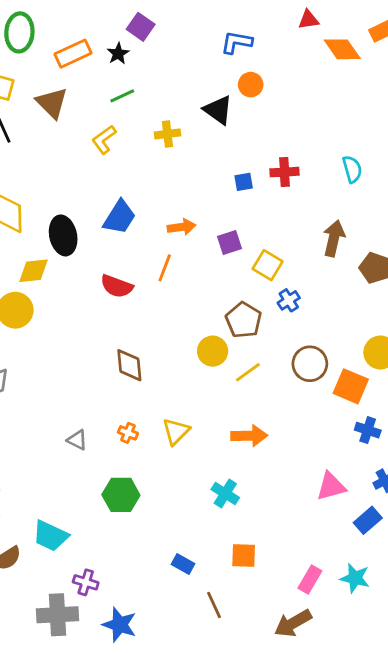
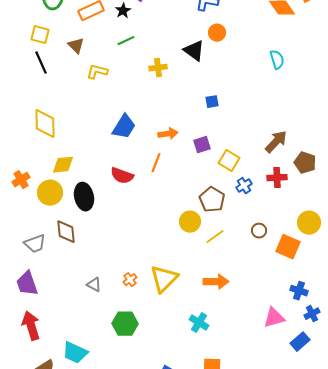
brown triangle: (52, 103) -> (76, 46), size x0.7
yellow L-shape: (104, 140) -> (97, 72), moved, turned 50
cyan semicircle: (352, 169) -> (277, 60), moved
red cross: (284, 172) -> (277, 178), moved
black ellipse: (63, 235) -> (84, 197), moved
brown arrow: (334, 238) -> (276, 142), turned 30
brown circle: (310, 364) -> (259, 231), size x0.6
brown diamond: (129, 365) -> (66, 232), moved
blue cross: (368, 430) -> (299, 291), moved
yellow triangle: (176, 431) -> (164, 279), size x1.4
orange cross: (128, 433) -> (130, 280), turned 32

